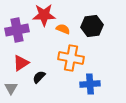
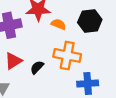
black semicircle: (39, 77) -> (37, 67), moved

